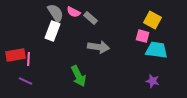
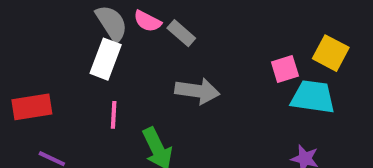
yellow square: (153, 20) -> (331, 53), moved
pink square: (143, 36) -> (285, 69), turned -32
pink line: (29, 59) -> (114, 115), moved

